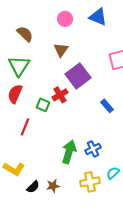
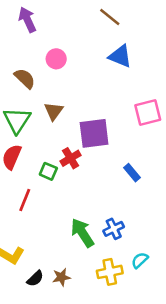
pink circle: (65, 19) -> (56, 59), moved
brown triangle: (61, 50) -> (54, 111), moved
purple square: (78, 76) -> (94, 133), turned 30
green arrow: (69, 152) -> (82, 233), turned -50

